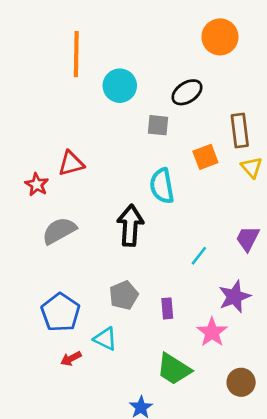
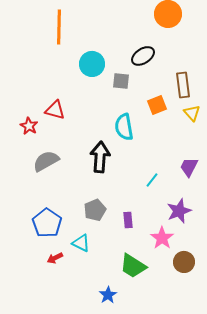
cyan circle: (120, 86) -> (92, 64), moved
red triangle: (71, 163) -> (55, 110), turned 30
brown circle: (241, 382) -> (184, 262), moved

